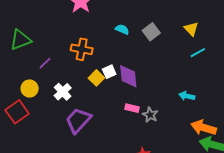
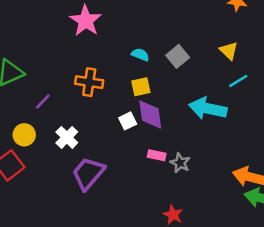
white square: (109, 72) -> (128, 121), moved
yellow square: (96, 78) -> (141, 87), moved, turned 35
cyan arrow: (187, 96) -> (208, 108), moved, size x1.8

